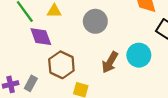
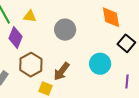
purple diamond: (41, 37) -> (16, 38), turned 35
brown arrow: (110, 62) -> (62, 71), moved

